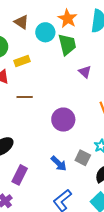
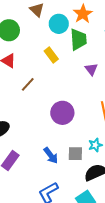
yellow rectangle: (22, 61) -> (51, 55), moved, turned 63
brown line: (25, 97) -> (28, 84), turned -56
gray square: (83, 158) -> (75, 154), turned -35

